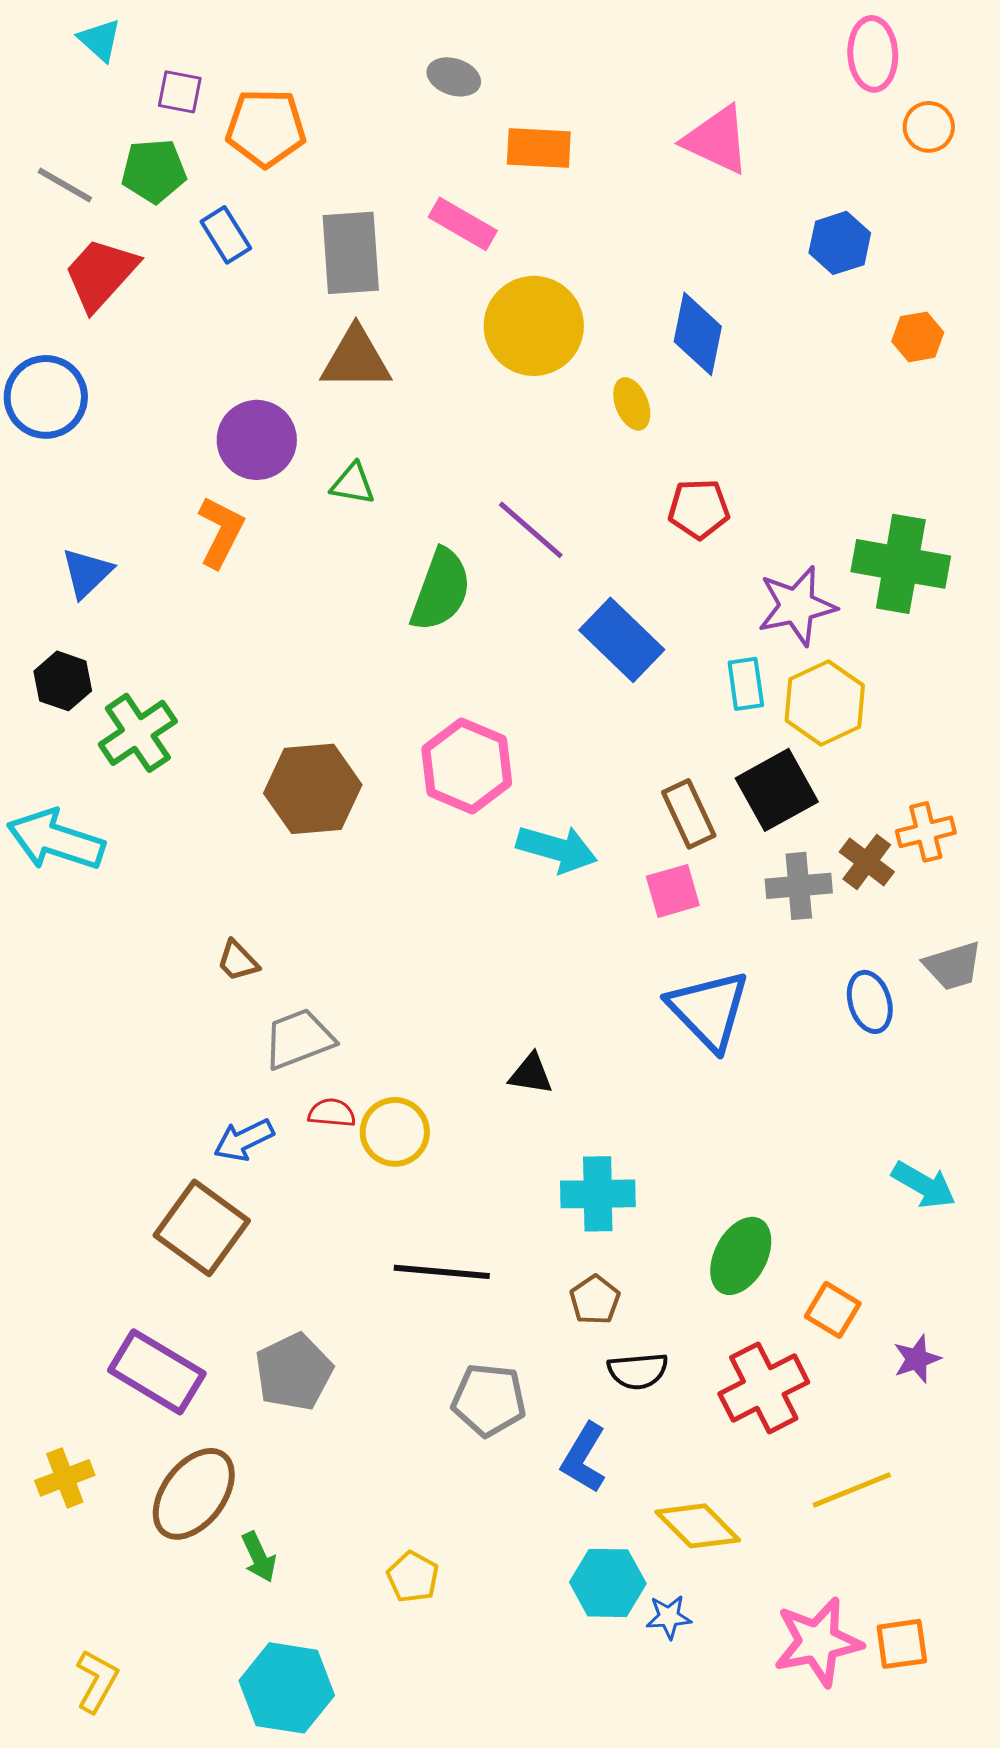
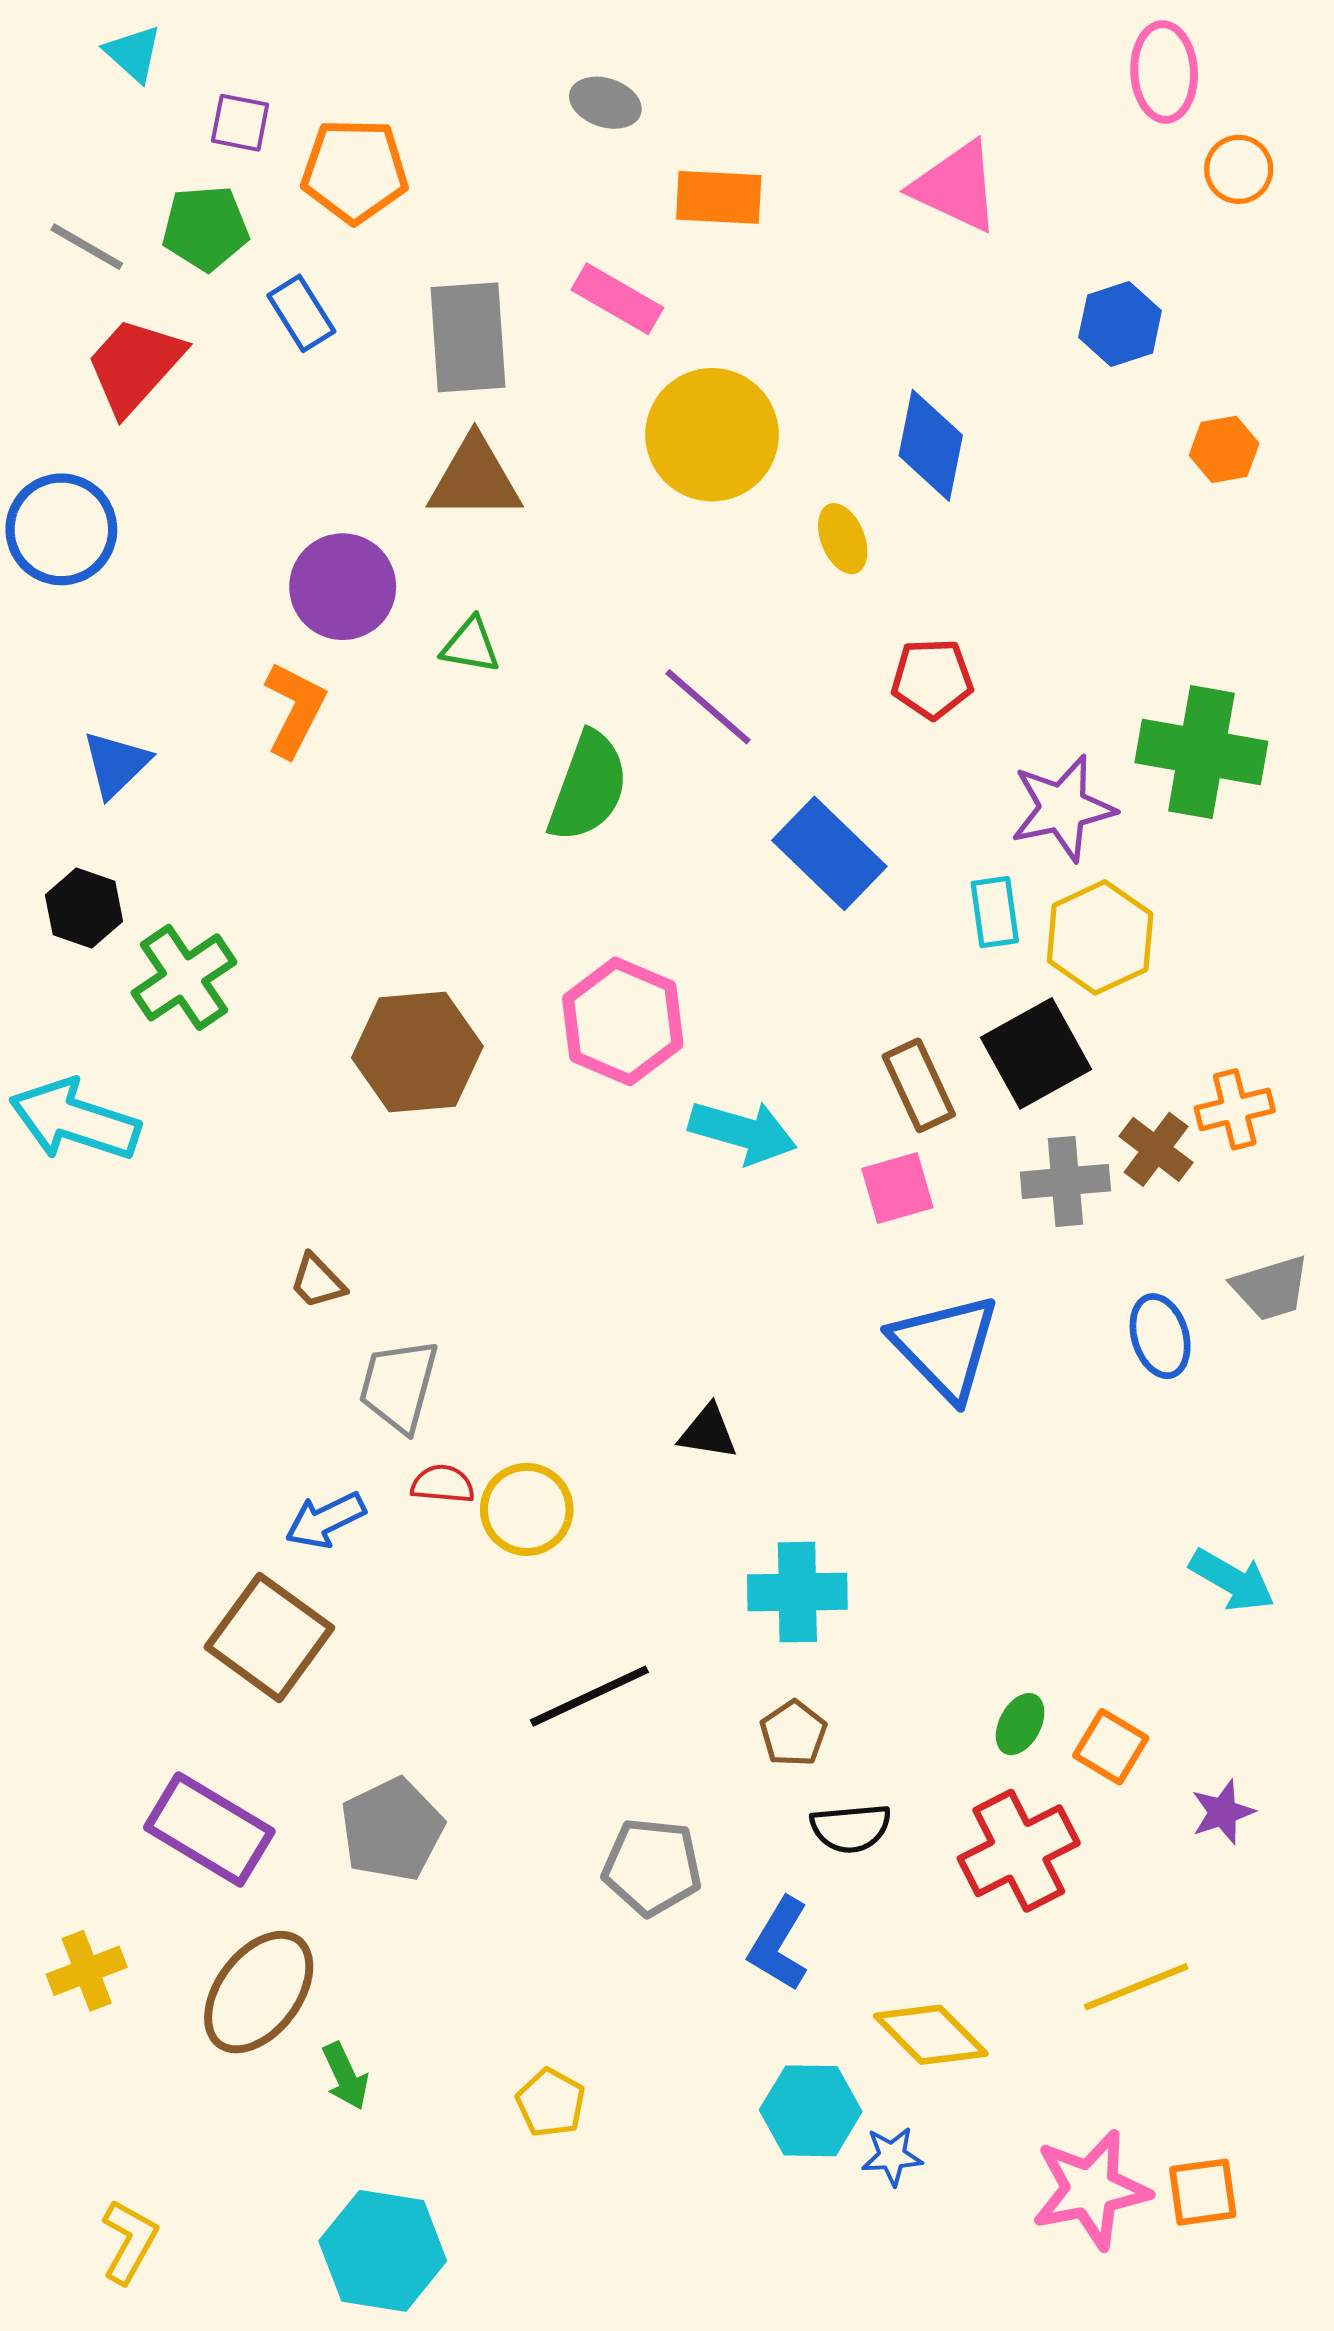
gray trapezoid: (299, 1039) -> (399, 1385), turned -54
green ellipse: (741, 1256) -> (1020, 1724), moved, size x0.6
black line: (442, 1272) -> (589, 1696), turned -30

